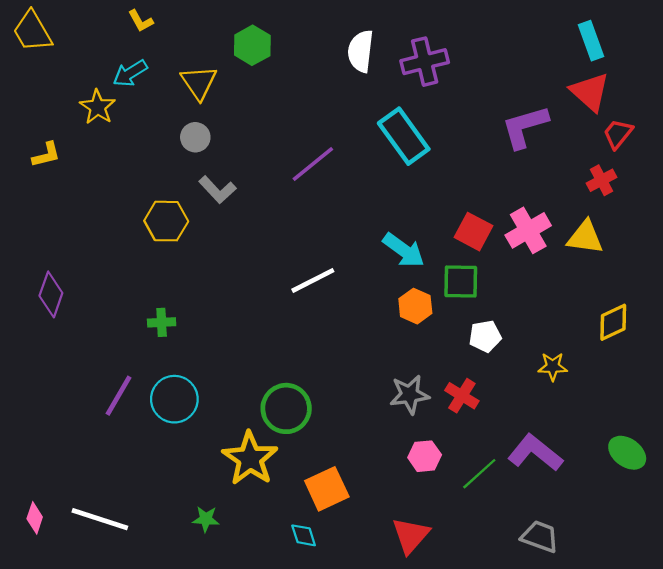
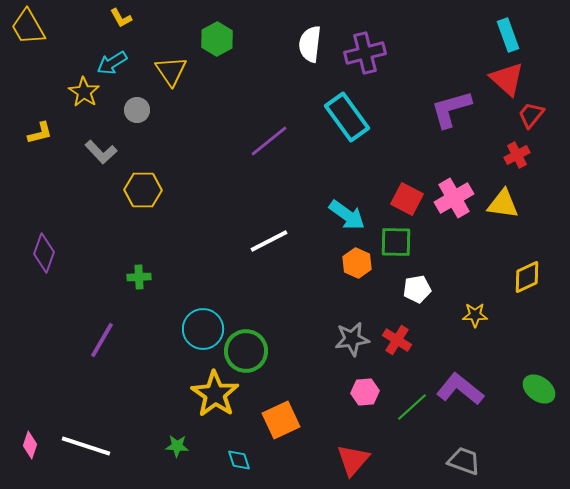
gray circle: (195, 137) -> (137, 110), moved
gray L-shape: (217, 190) -> (101, 152), moved
cyan circle: (174, 399) -> (203, 329), moved
cyan diamond: (304, 535) -> (239, 460), moved

